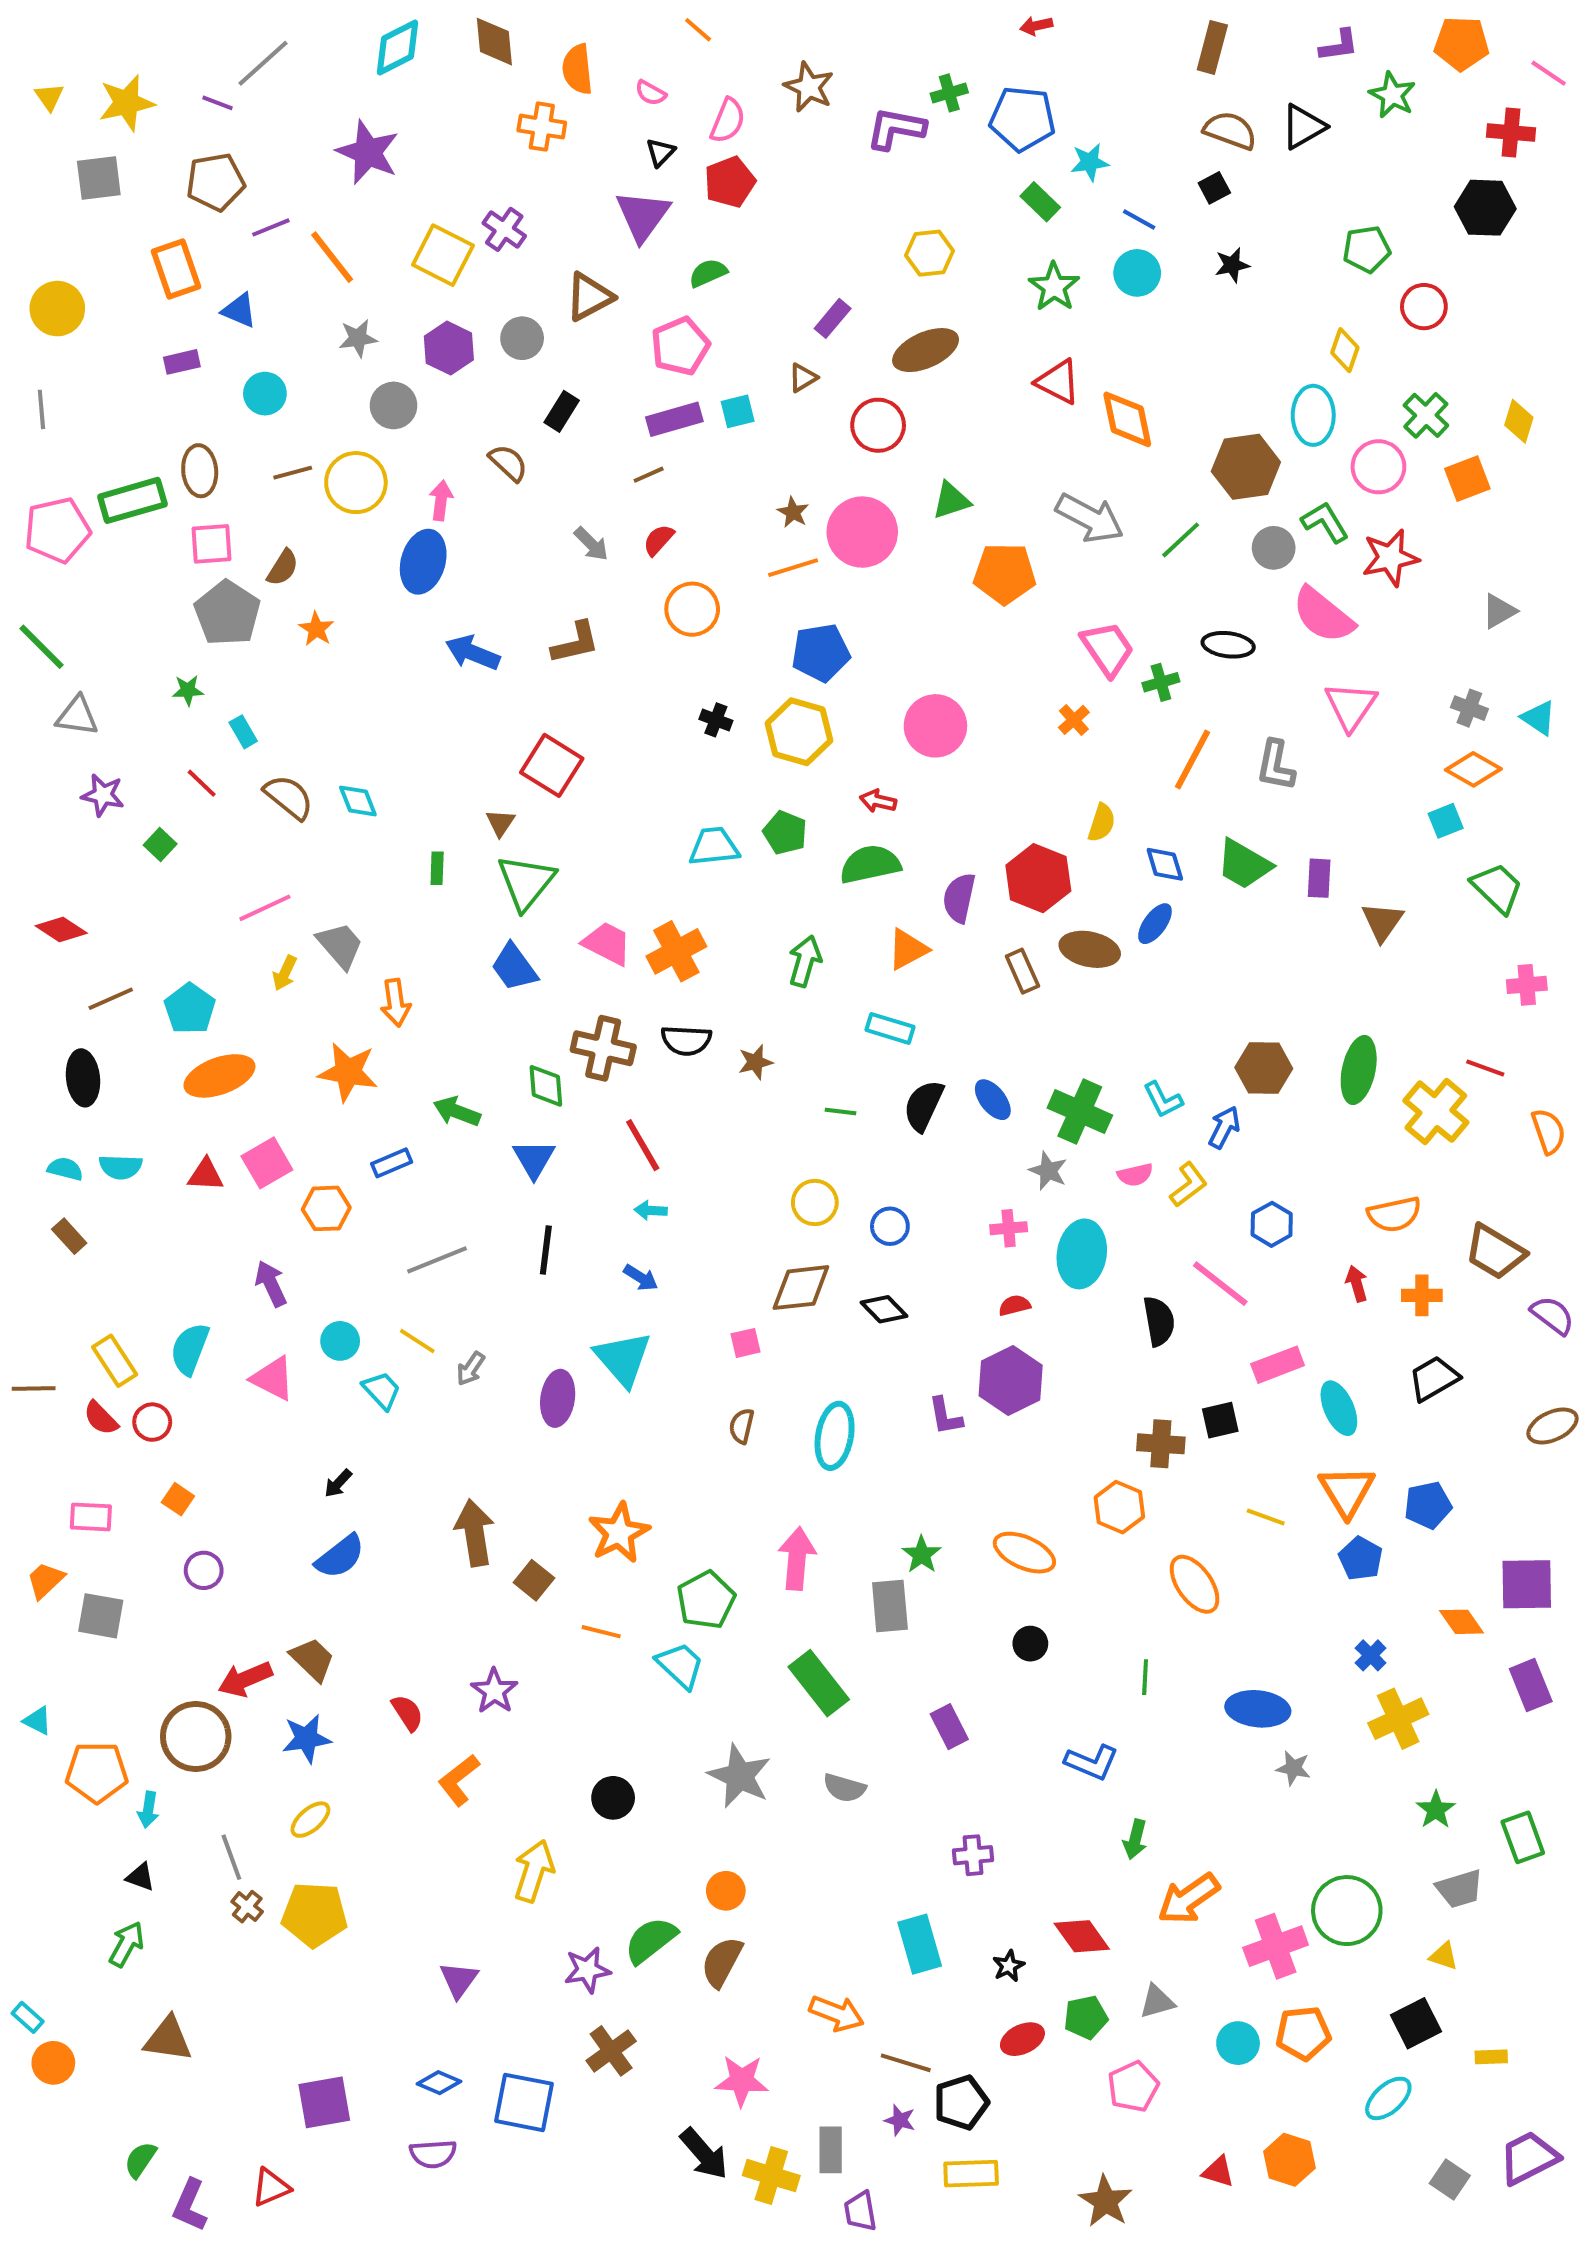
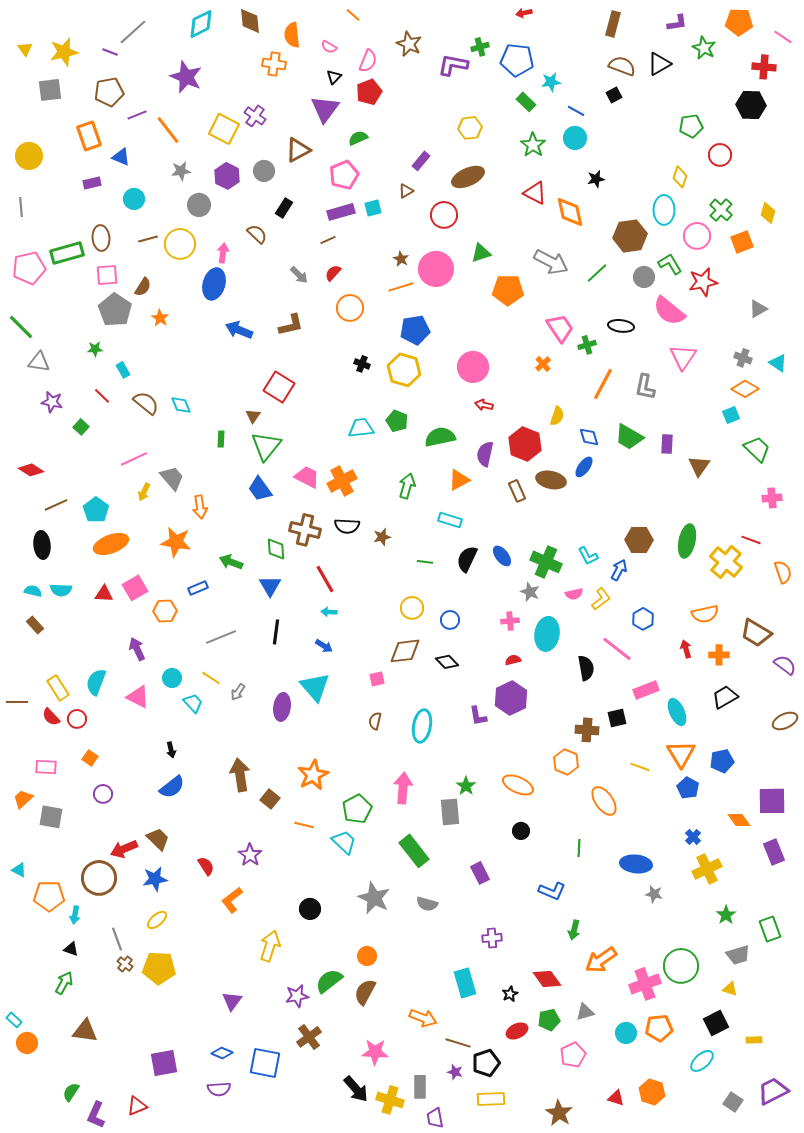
black star: (1232, 265) -> (596, 179), moved
red arrow: (878, 801) -> (484, 405), moved
black arrow: (338, 1483) -> (171, 750), turned -56

